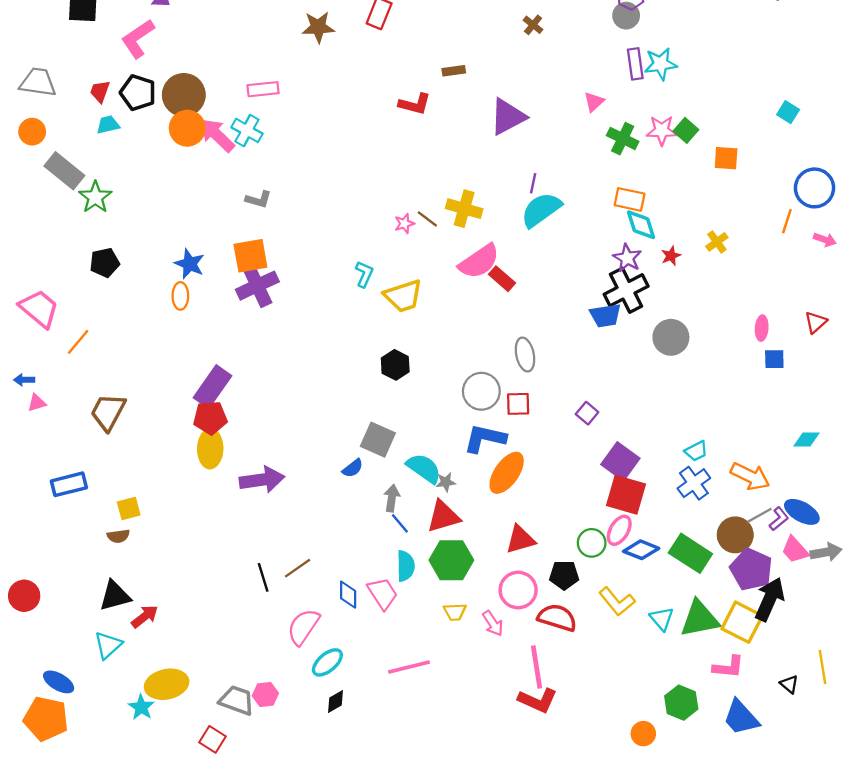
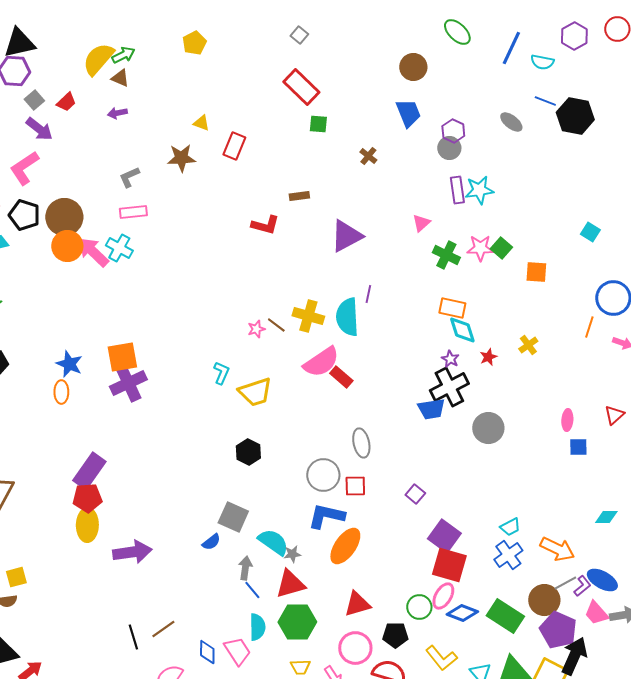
gray L-shape: (258, 199) -> (129, 177), moved, turned 140
cyan semicircle: (541, 210) -> (347, 317), moved, turned -57
purple star: (627, 258) -> (450, 359), size x0.7

